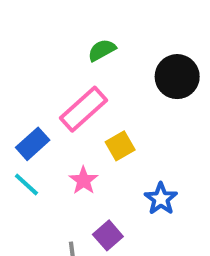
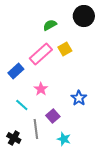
black circle: (177, 77) -> (84, 16), moved
yellow square: (120, 146) -> (65, 49), moved
cyan line: (26, 185) -> (22, 105), moved

